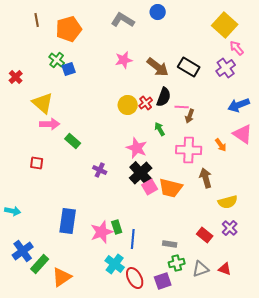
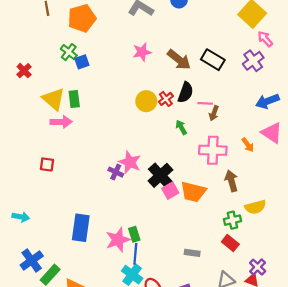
green rectangle: (73, 141) -> (74, 99), moved, turned 42
pink star: (137, 148) -> (130, 162), moved
purple cross: (230, 228) -> (258, 267), moved
blue line: (133, 239) -> (135, 254), moved
green cross: (177, 263) -> (232, 220), moved

